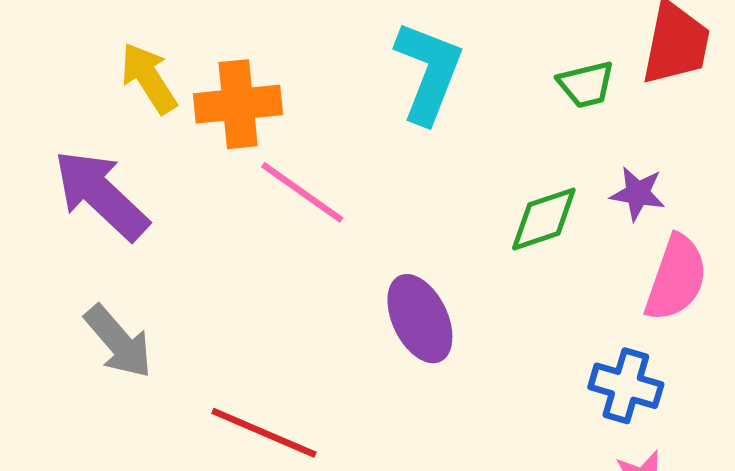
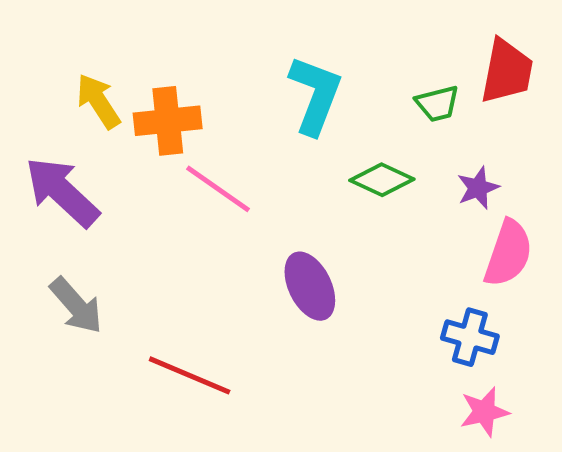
purple star: (638, 193) -> (478, 188), turned -30
green diamond: (544, 219) -> (382, 180), moved, turned 44

